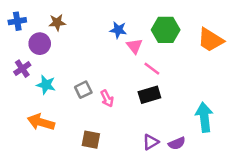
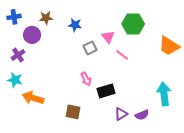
blue star: (118, 30) -> (75, 25), moved
orange trapezoid: (210, 40) -> (169, 46), moved
cyan star: (46, 85) -> (15, 80), moved
gray square: (83, 90) -> (90, 48), moved
black rectangle: (149, 95) -> (106, 91), moved

